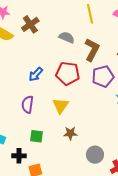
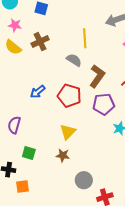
yellow line: (90, 14) -> (85, 38), moved
purple semicircle: (28, 105) -> (14, 125), moved
yellow triangle: (61, 106) -> (68, 132), moved

